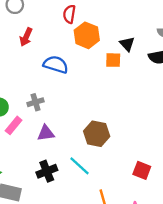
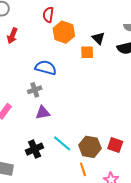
blue semicircle: (56, 65) -> (46, 68), moved
gray cross: (36, 102) -> (35, 90), moved
purple triangle: (46, 133) -> (43, 113), moved
brown hexagon: (97, 134) -> (90, 147), moved

